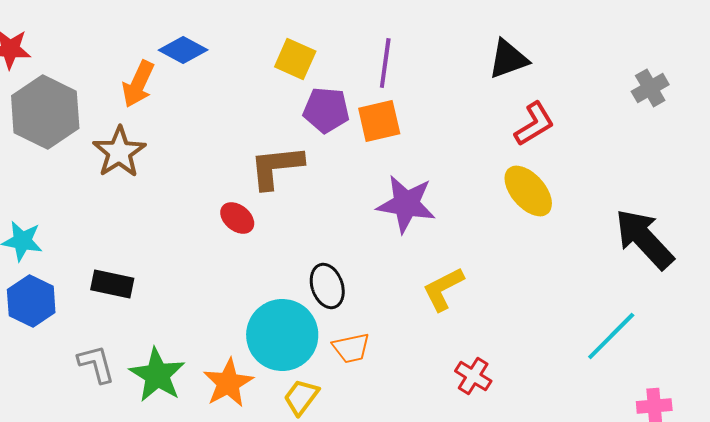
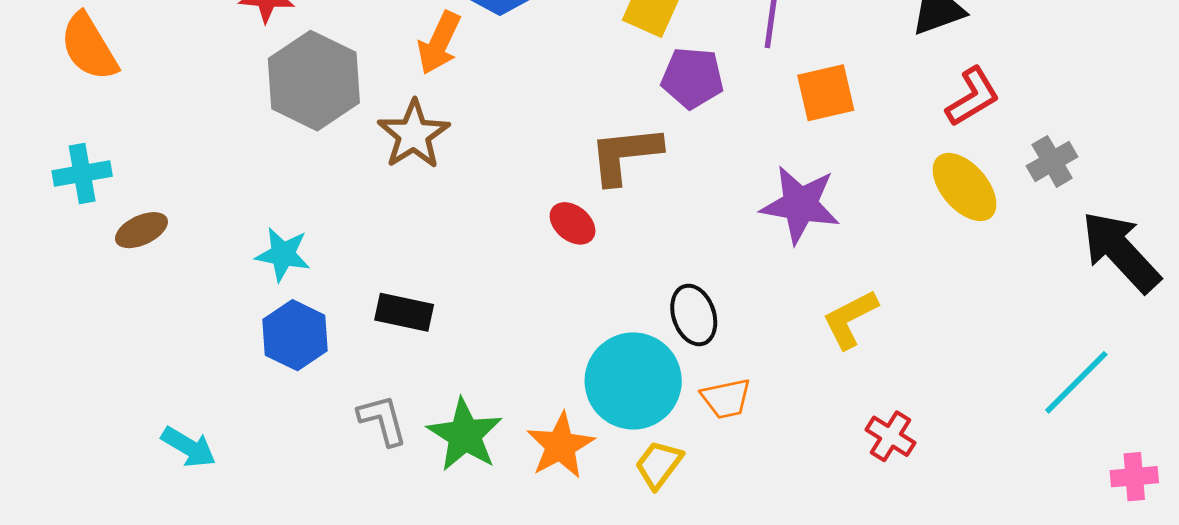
gray cross: (650, 88) -> (1052, 161), moved
orange square: (379, 121) -> (826, 93), moved

